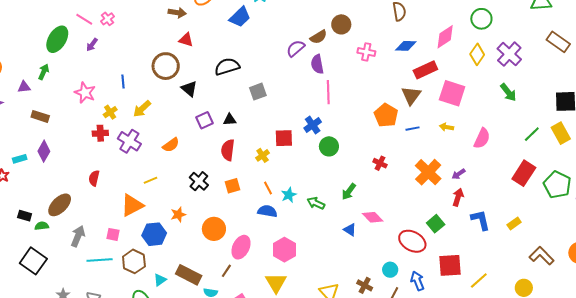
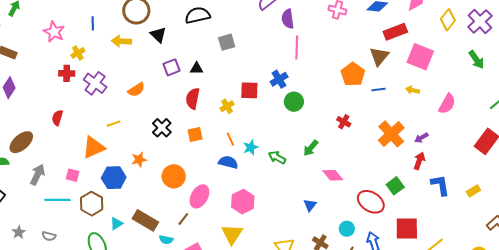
yellow arrow: (142, 109) -> (121, 41), moved, turned 42
blue triangle: (350, 230) -> (310, 205), moved, turned 32

